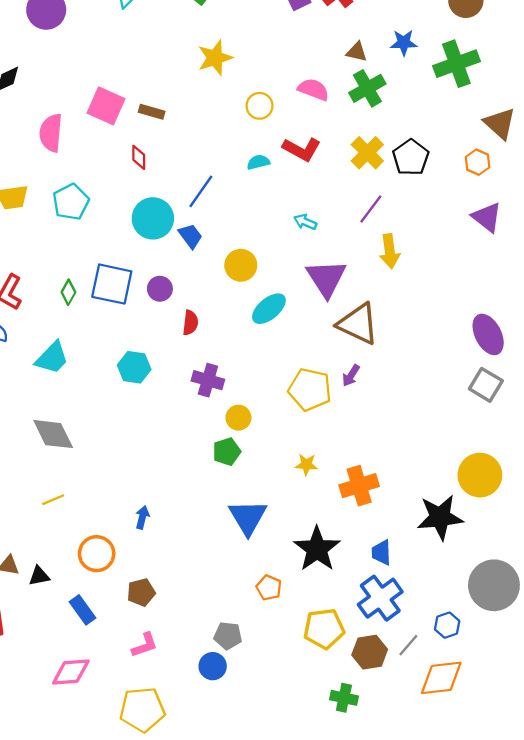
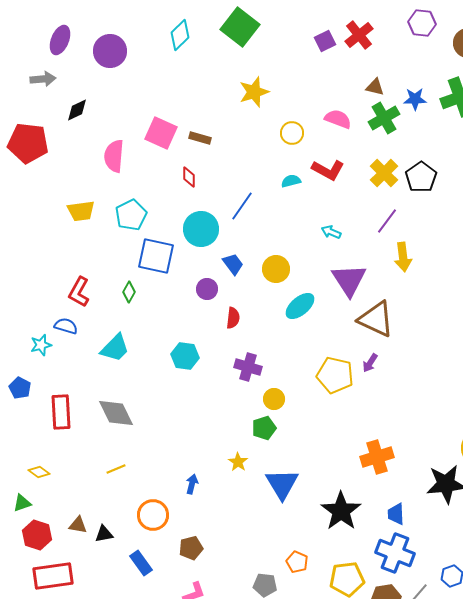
blue star: (404, 43) -> (415, 99), moved
blue trapezoid: (190, 236) -> (233, 264), moved
blue square: (112, 284) -> (156, 256), moved
yellow star: (306, 465) -> (238, 462), moved, turned 30
orange pentagon: (269, 588) -> (297, 562), moved
blue cross: (380, 598) -> (395, 553), turned -33

